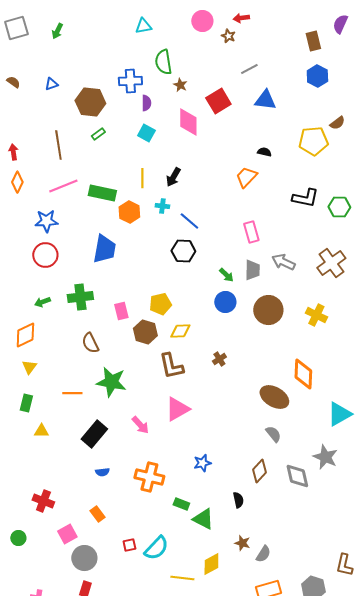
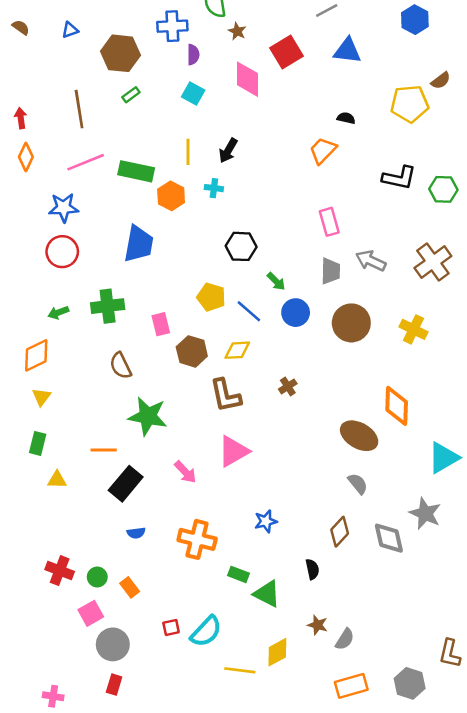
blue line: (189, 221) -> (249, 311), moved
green arrow: (226, 275) -> (276, 281), moved
yellow pentagon: (160, 304) -> (211, 297), moved, turned 30
orange line: (72, 393) -> (104, 450), moved
green circle: (18, 538) -> (97, 577), moved

